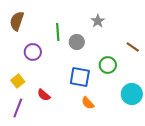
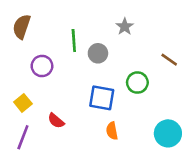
cyan circle: (132, 94) -> (168, 133), moved
orange semicircle: (88, 103) -> (112, 131), turned 32

